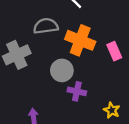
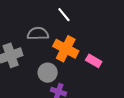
pink rectangle: (114, 51) -> (94, 61), turned -42

